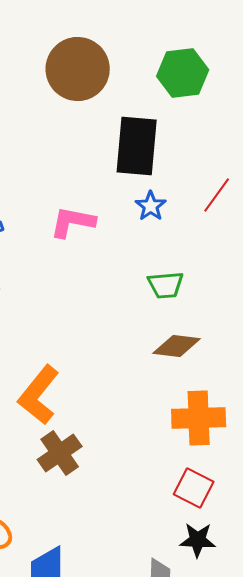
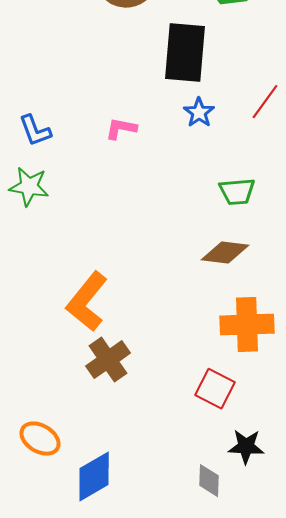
pink L-shape: (73, 222) -> (121, 129), size x0.7
green trapezoid: (166, 285) -> (237, 192), moved
red square: (194, 488) -> (215, 389), moved

